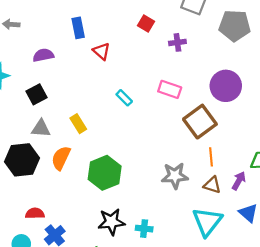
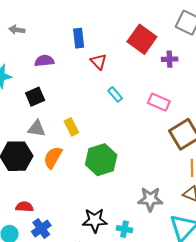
red square: (146, 23) -> (142, 39), size x1.8
cyan rectangle: (124, 98) -> (115, 94), moved
green hexagon: (105, 173) -> (101, 160), moved
gray star: (175, 176) -> (150, 199), moved

